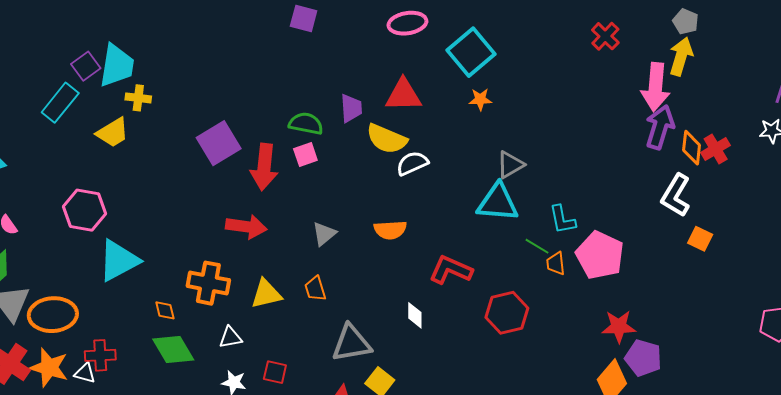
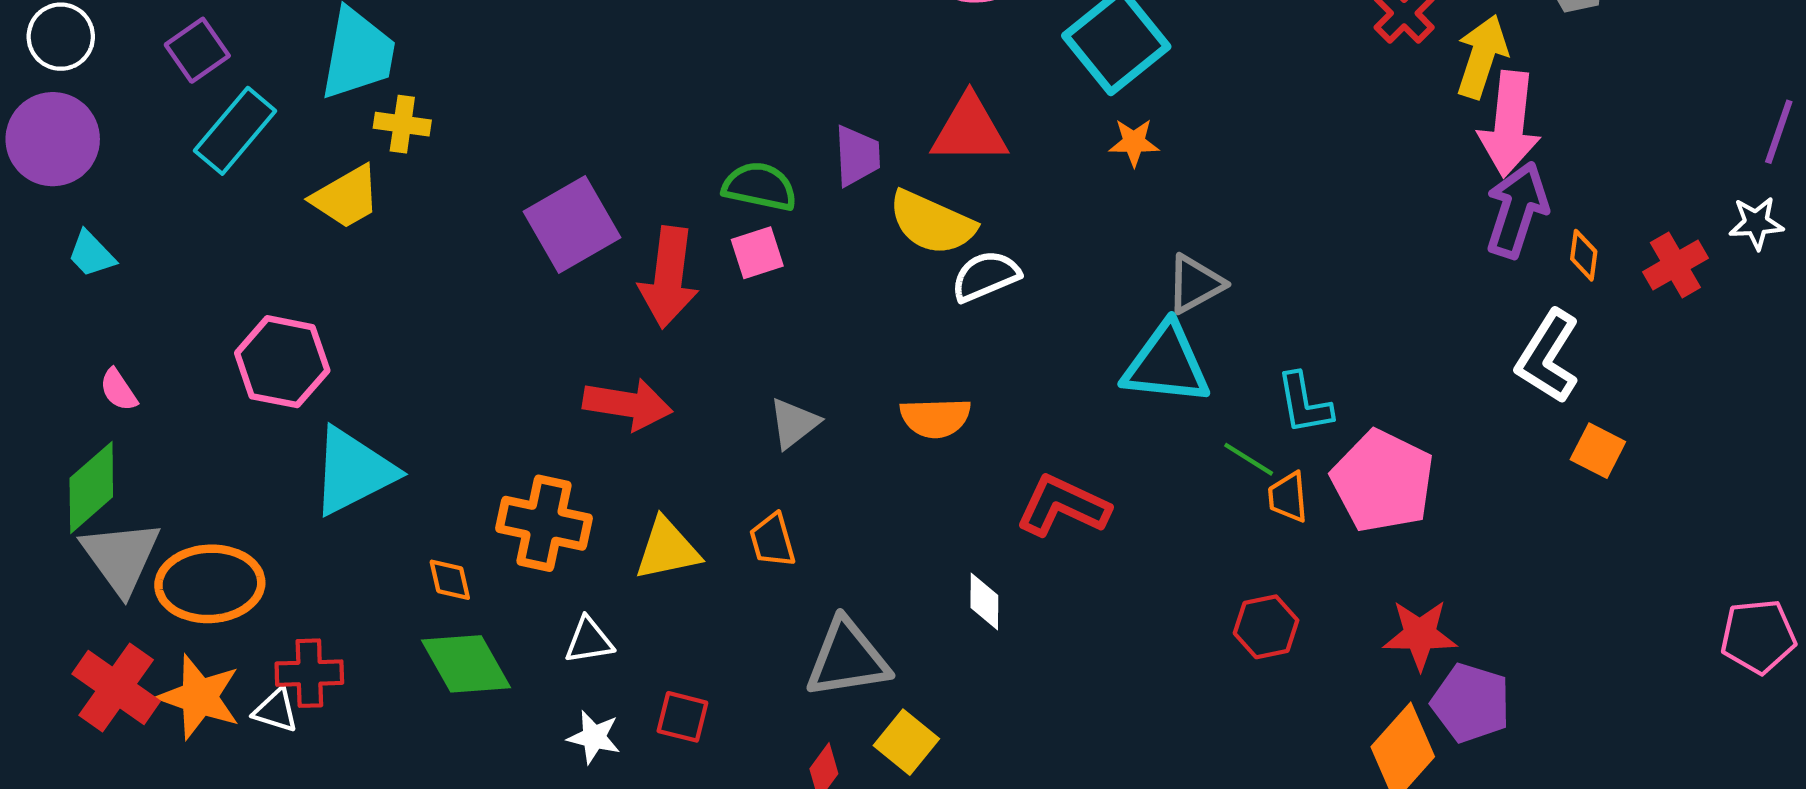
yellow arrow: (681, 56) -> (1482, 57), moved
purple square: (86, 66) -> (197, 50), moved
orange diamond: (692, 148) -> (1584, 255), size x0.7
red cross: (716, 149) -> (1675, 265), moved
red hexagon: (507, 313) -> (1266, 627), moved, size x0.7

